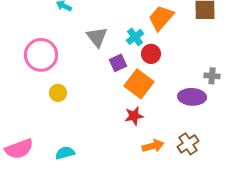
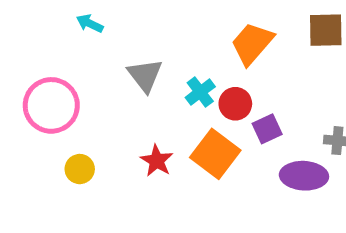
cyan cross: (135, 37) -> (200, 92), moved
purple square: (118, 63) -> (267, 129), moved
red star: (134, 116) -> (157, 161), moved, turned -30

